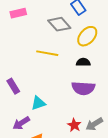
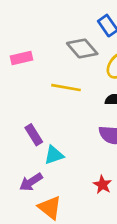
pink rectangle: (18, 13) -> (22, 58), moved
purple rectangle: (13, 86) -> (34, 135), moved

